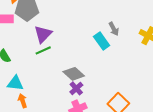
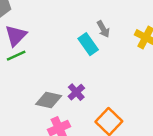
gray diamond: (74, 74) -> (49, 100), moved, turned -30
purple cross: (76, 88) -> (76, 92), moved

